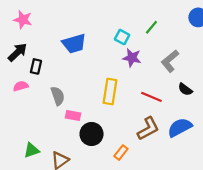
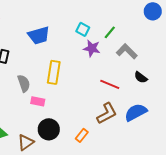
green line: (151, 27) -> (110, 32), moved
gray L-shape: (170, 61) -> (127, 51), turned 85
yellow rectangle: (110, 92) -> (54, 72), moved
black circle: (92, 134) -> (49, 129), moved

